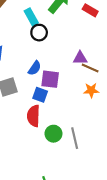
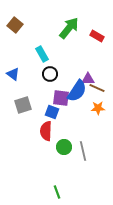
cyan rectangle: (31, 17) -> (42, 54), moved
black circle: (39, 33) -> (50, 74), moved
blue semicircle: (35, 68) -> (77, 91), moved, size x1.6

